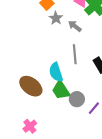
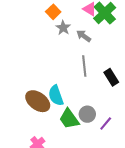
cyan semicircle: (56, 72) -> (56, 95), moved
green trapezoid: (61, 90) -> (69, 119), moved

